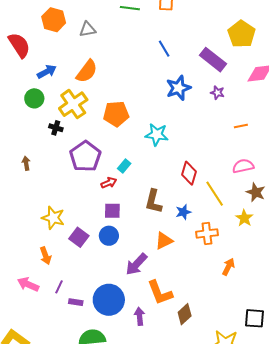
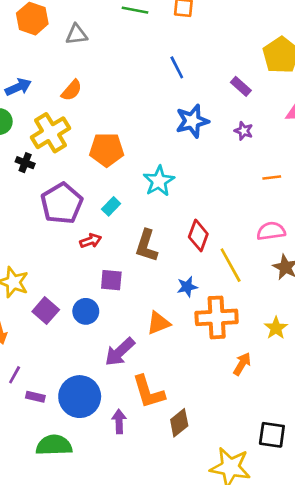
purple rectangle: (213, 60) -> (241, 86), size x0.6
orange semicircle: (87, 71) -> (72, 90), size x0.7
cyan star: (157, 135) -> (159, 181), turned 30
cyan rectangle: (124, 166) -> (111, 206), moved
brown L-shape: (154, 202) -> (146, 246), moved
purple square: (112, 211) -> (111, 280), moved
yellow star: (244, 218) -> (276, 328), moved
orange cross: (207, 233) -> (217, 317), size x1.4

